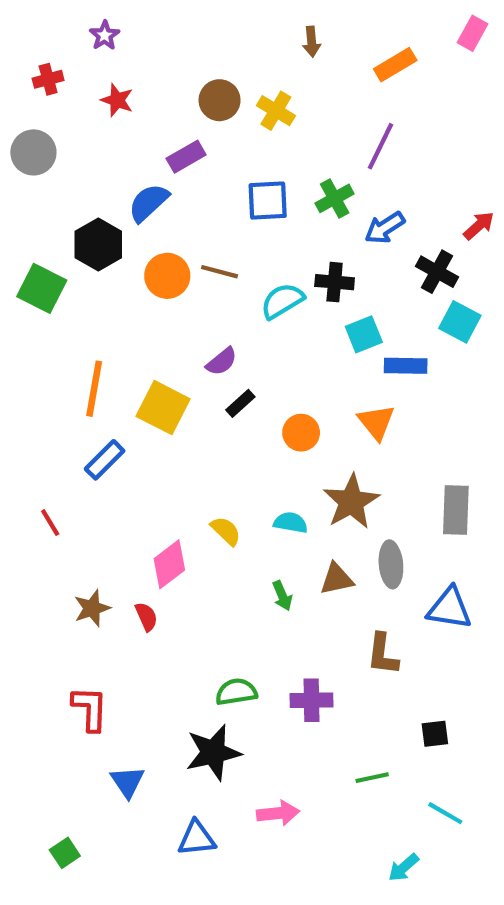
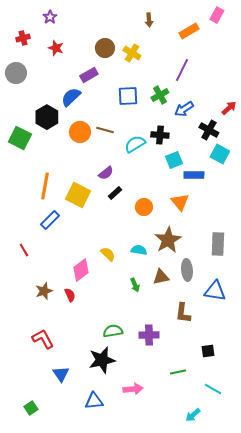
pink rectangle: (473, 33) -> (217, 15), moved
red L-shape: (90, 709) -> (43, 339), turned -30

